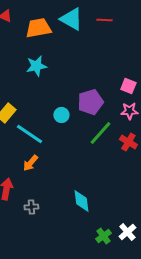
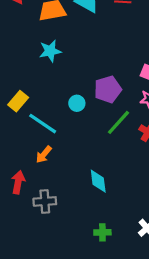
cyan diamond: (81, 201) -> (98, 181), moved
gray cross: (31, 207) -> (45, 201), size x1.5
green cross: (103, 236) -> (102, 232), moved, turned 35

